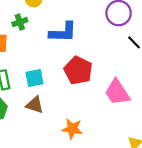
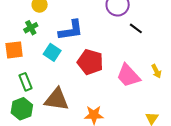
cyan square: (34, 78) -> (52, 52), moved, turned -36
brown triangle: (35, 105) -> (57, 99), size x1.5

